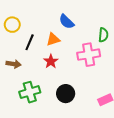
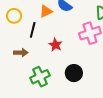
orange triangle: (53, 39) -> (46, 11), moved

